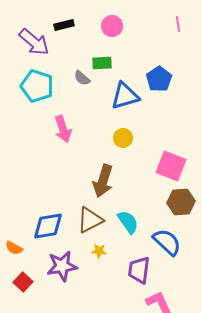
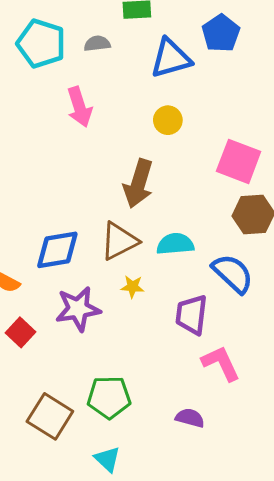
gray semicircle: (82, 78) -> (97, 44), moved, turned 132
cyan semicircle: (128, 222) -> (175, 244), turned -60

